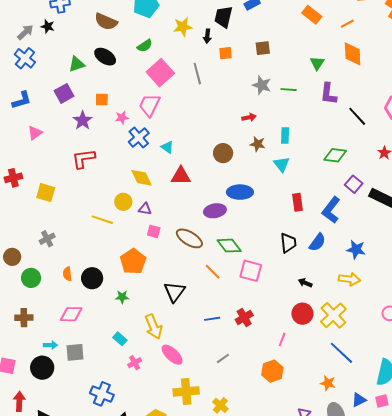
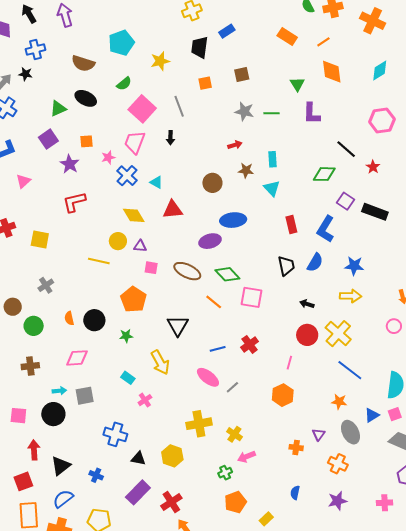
black arrow: (207, 36) -> (170, 138), moved
black line: (357, 116) -> (346, 149), moved
pink ellipse: (172, 355) -> (208, 377), moved

